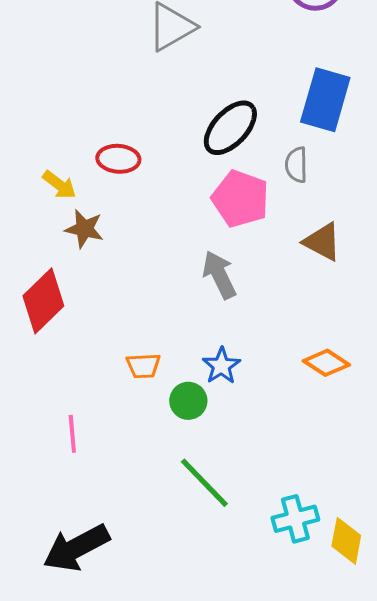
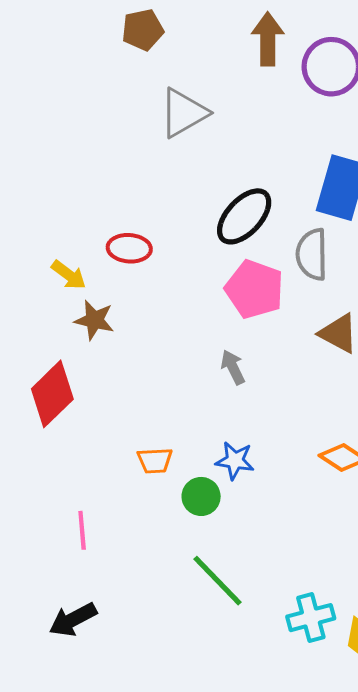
gray semicircle: (296, 165) -> (312, 254), size x1.4
gray arrow: (219, 275) -> (233, 367), size x0.7
blue star: (221, 366) -> (235, 461), turned -30
black arrow: (76, 548) -> (73, 620), moved, size x0.7

